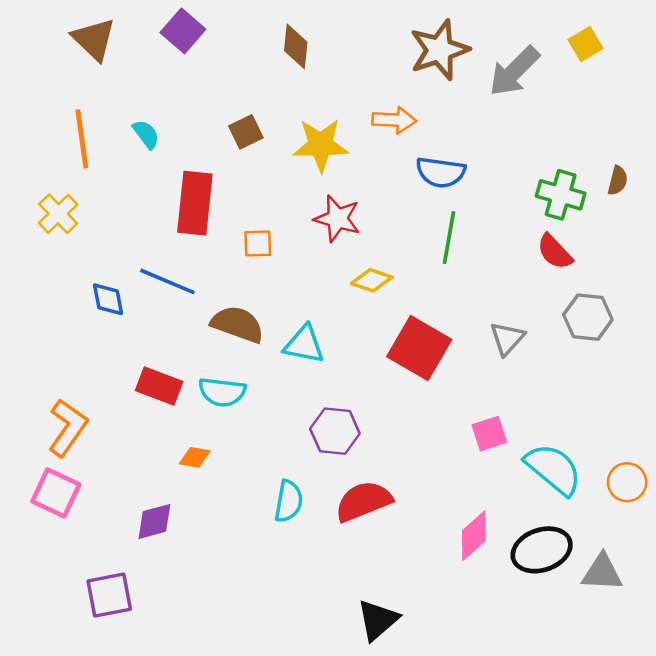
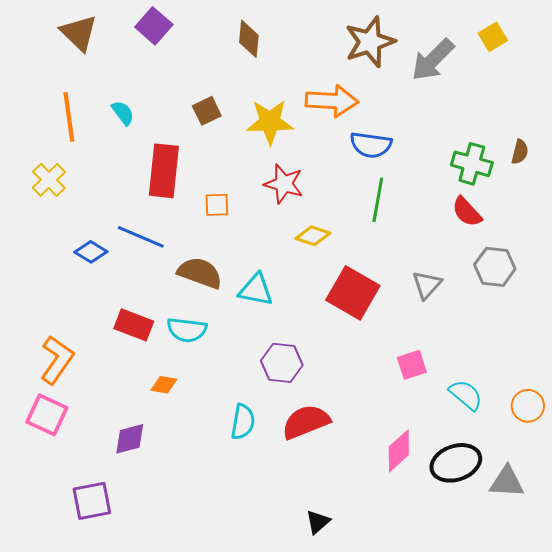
orange arrow: (394, 120) -> (332, 101), size x1.4
blue diamond: (108, 299) -> (91, 252), turned -48
cyan semicircle: (553, 469) -> (466, 395), size x0.7
black triangle: (378, 620) -> (318, 522), size x0.7

